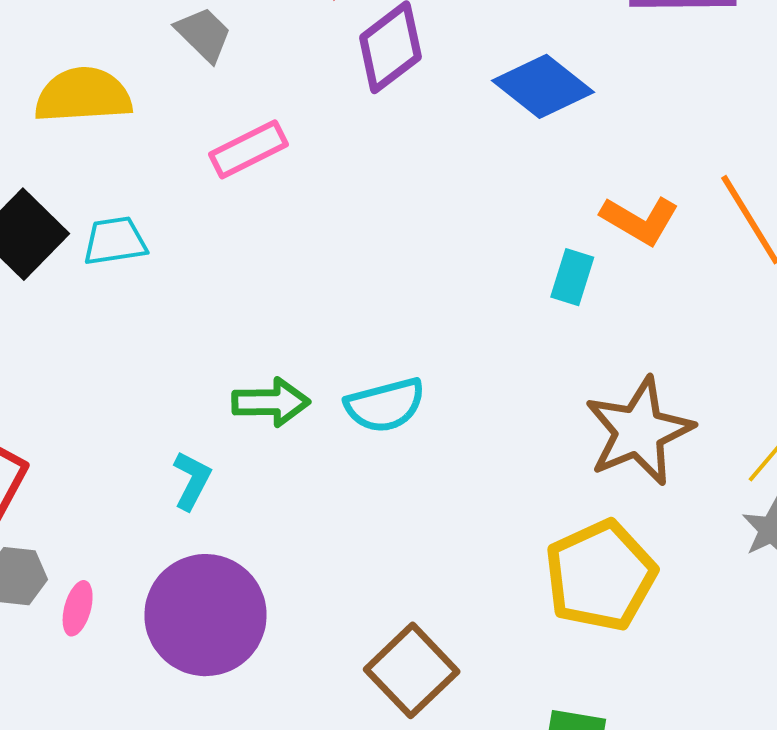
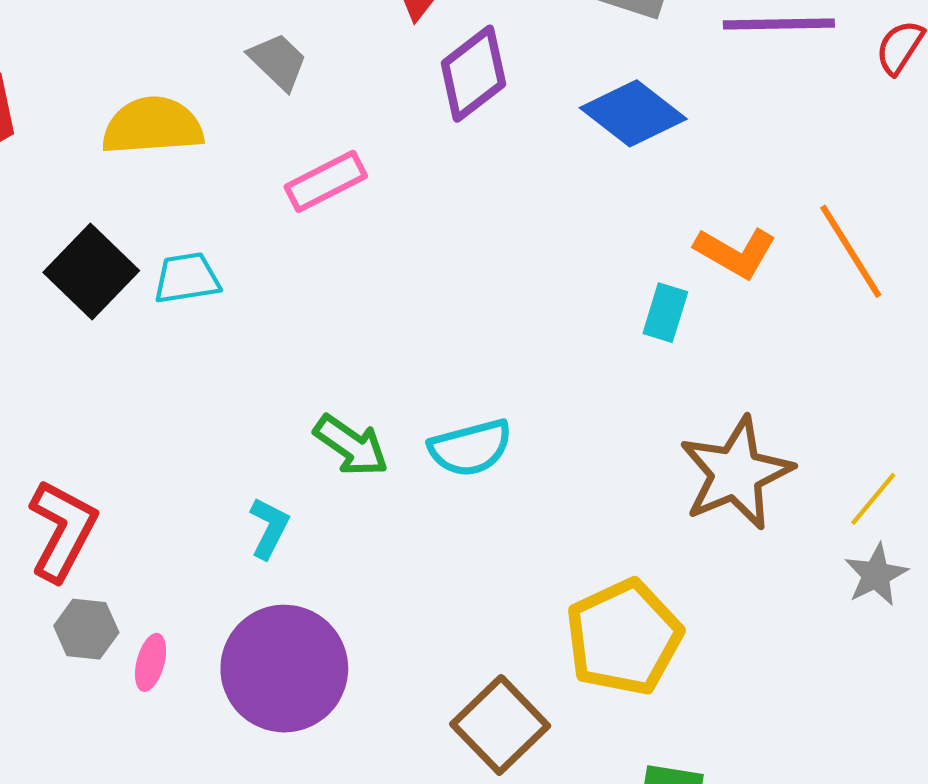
green arrow: (271, 402) -> (351, 446), turned 36
yellow pentagon: (600, 576) -> (624, 637), moved

